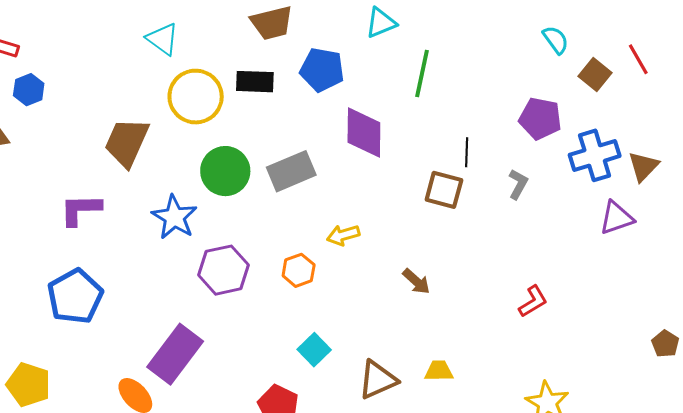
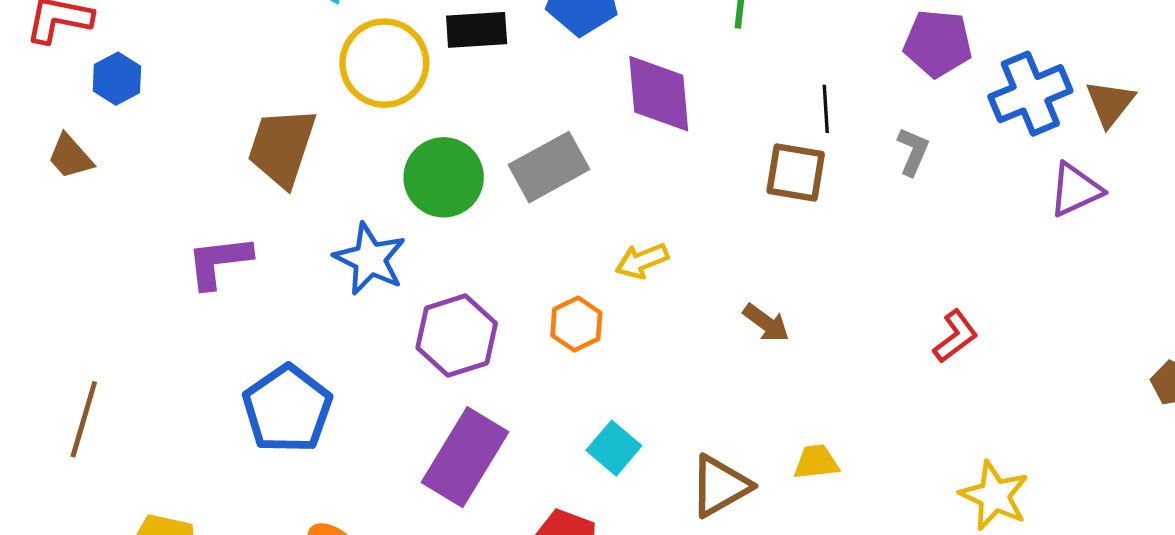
blue pentagon: (75, 296) -> (287, 409), moved
purple rectangle: (175, 354) -> (465, 457), moved

